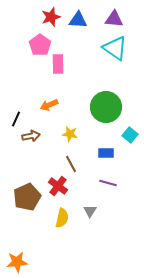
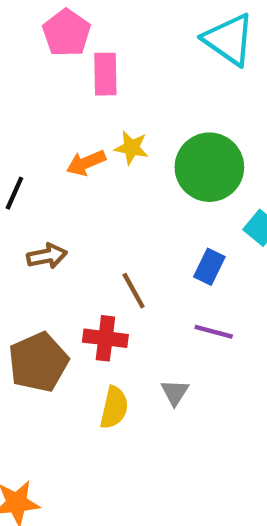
yellow star: (70, 134) -> (131, 148), moved
brown arrow: (31, 136) -> (47, 256), moved
blue rectangle: (106, 153) -> (209, 267), turned -63
red cross: (58, 186) -> (105, 338), turned -30

